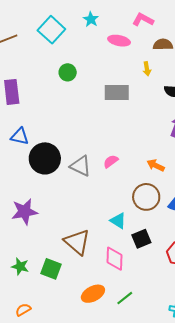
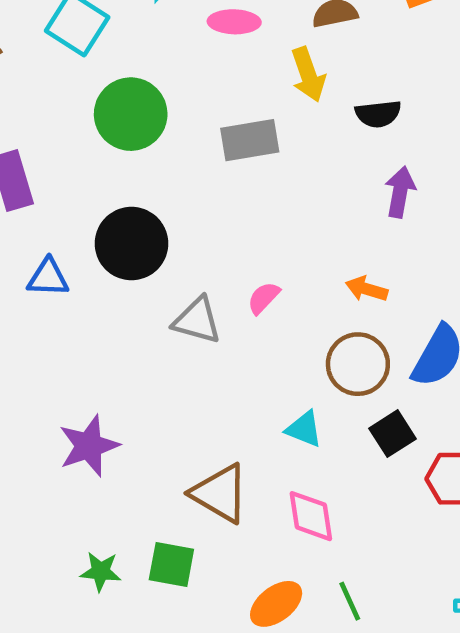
yellow arrow: (147, 69) -> (308, 75), size x1.6
green circle: (68, 72) -> (131, 114), size x1.8
black circle: (45, 158) -> (131, 244), moved
black square: (141, 239) -> (392, 434), moved
green line: (125, 298) -> (350, 601), turned -66

